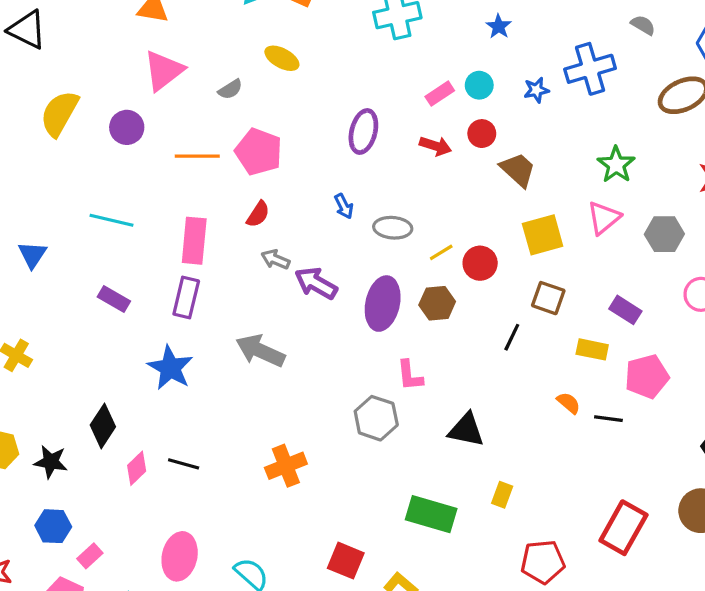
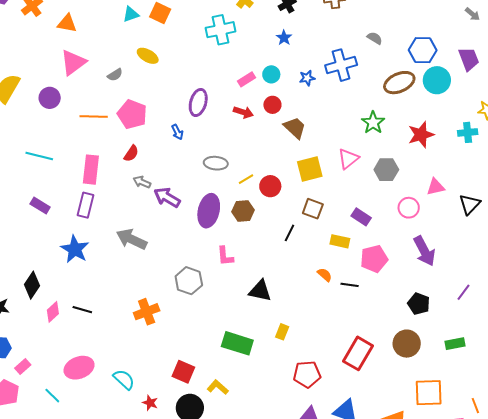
green star: (616, 165) -> (373, 123), moved
blue arrow: (344, 206) -> (177, 132), moved
gray hexagon: (376, 418) -> (189, 281), moved
pink ellipse: (180, 556) -> (79, 368), turned 56

